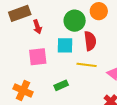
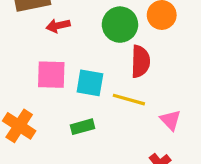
red arrow: (37, 27) -> (58, 26), turned 88
cyan square: (65, 45) -> (90, 83), moved

